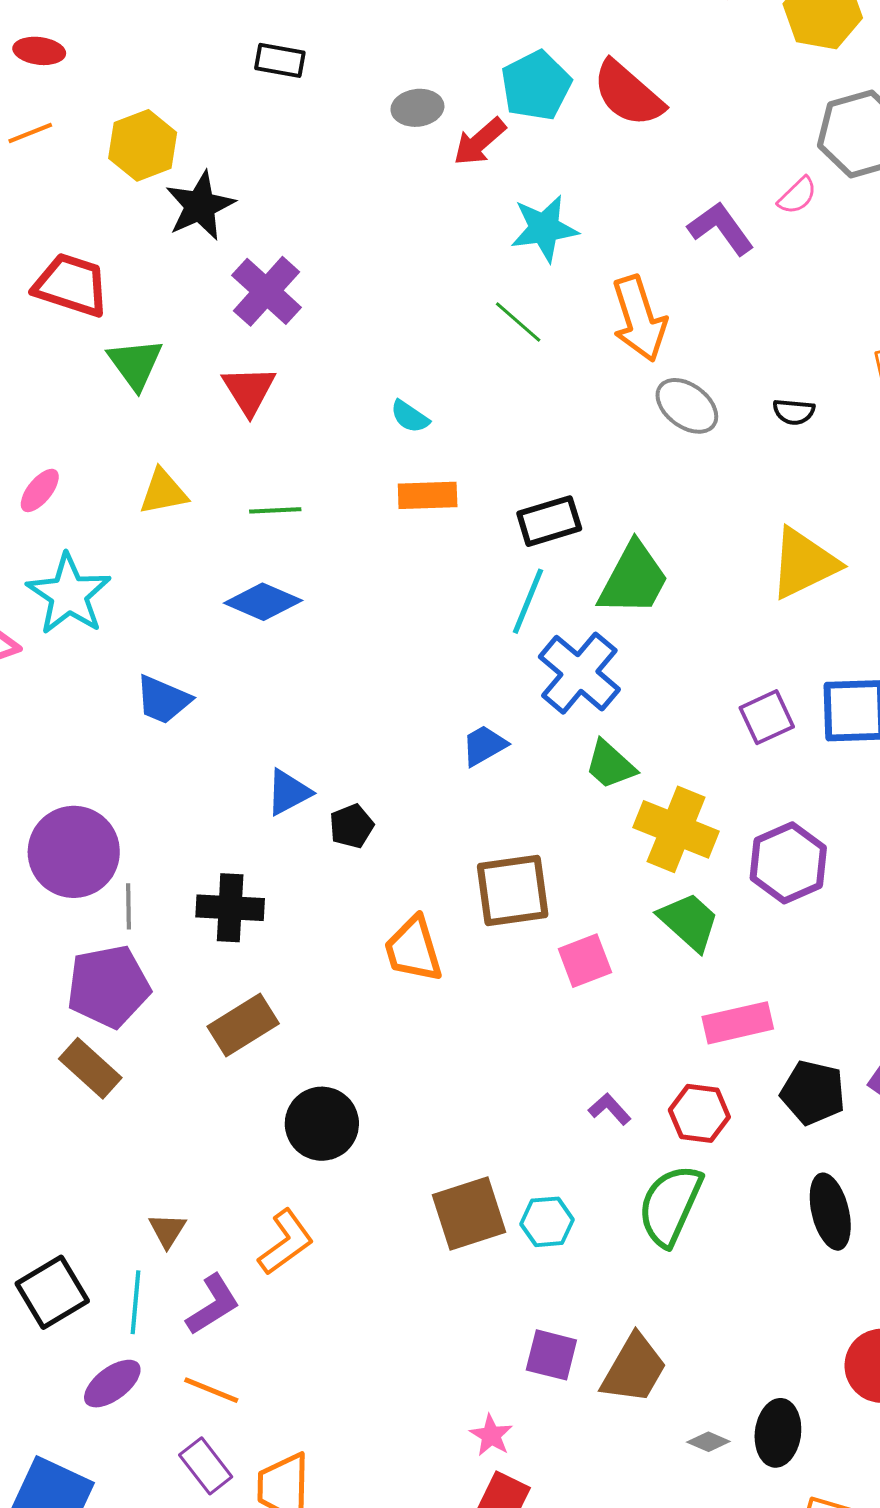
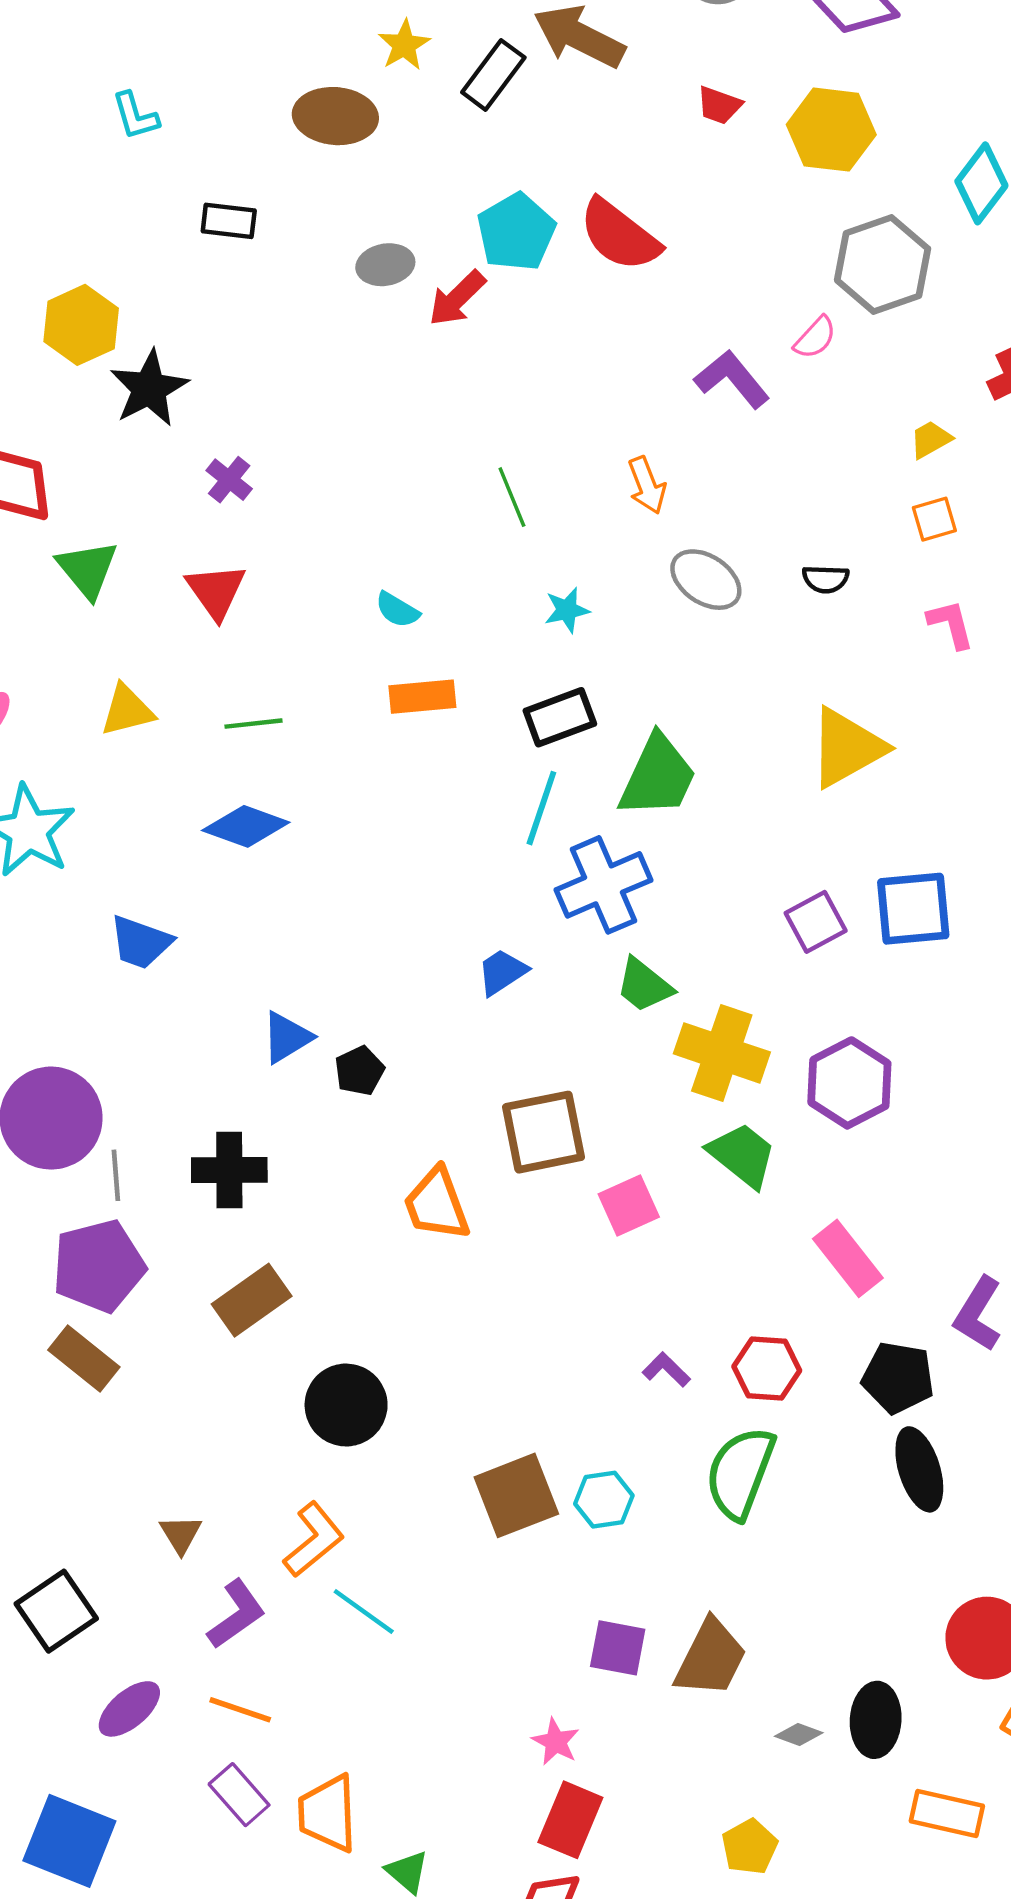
cyan star: (544, 228) -> (567, 610), moved, size x0.6
purple cross: (267, 291) -> (229, 480), size x0.6
orange arrow: (639, 319) -> (647, 485), size x0.6
green line: (518, 322) -> (512, 497), turned 30
blue cross: (579, 673) -> (604, 885), turned 30
pink rectangle: (738, 1023) -> (848, 1258), moved, turned 68
black pentagon: (813, 1093) -> (898, 1378), moved
cyan line: (135, 1302) -> (364, 1611), moved, turned -56

